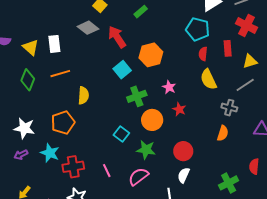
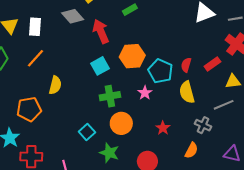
cyan pentagon: (198, 29) -> (160, 71), moved
red rectangle: (228, 48) -> (212, 64), turned 49
orange line: (60, 74) -> (35, 58), turned -42
red star: (179, 109) -> (163, 128), moved

